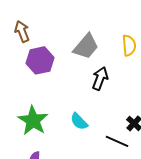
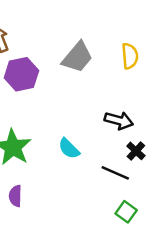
black arrow: (100, 78) -> (119, 121), moved, turned 85

